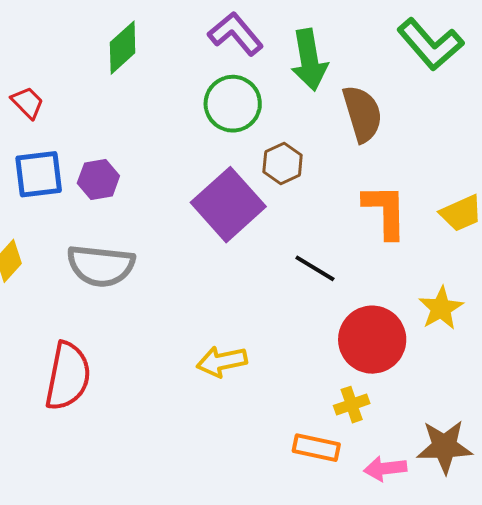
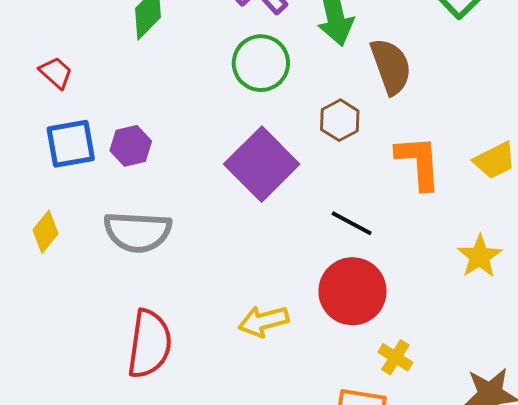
brown hexagon: (283, 163) -> (340, 120), moved
red circle: (372, 340) -> (352, 291), moved
red semicircle: (68, 376) -> (149, 344), moved
yellow cross: (352, 405) -> (395, 357), turned -36

